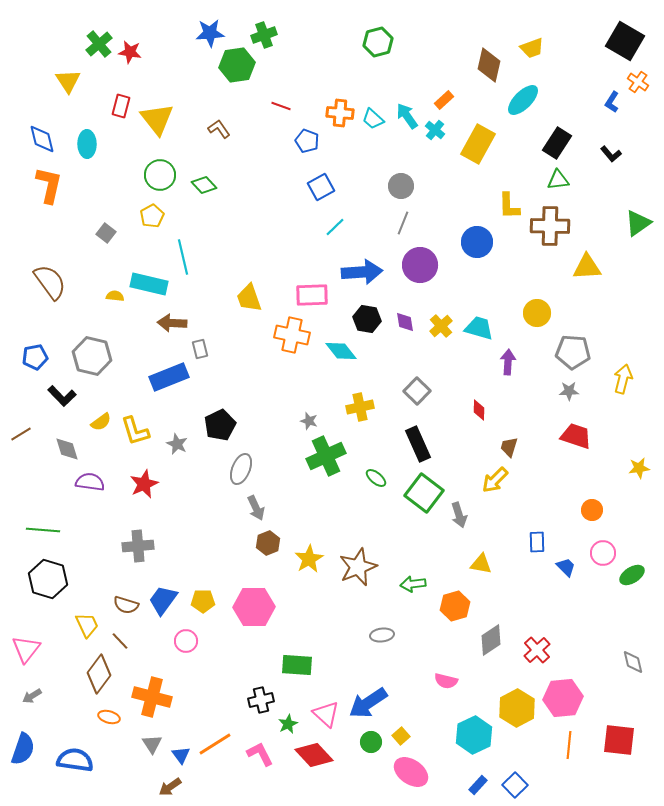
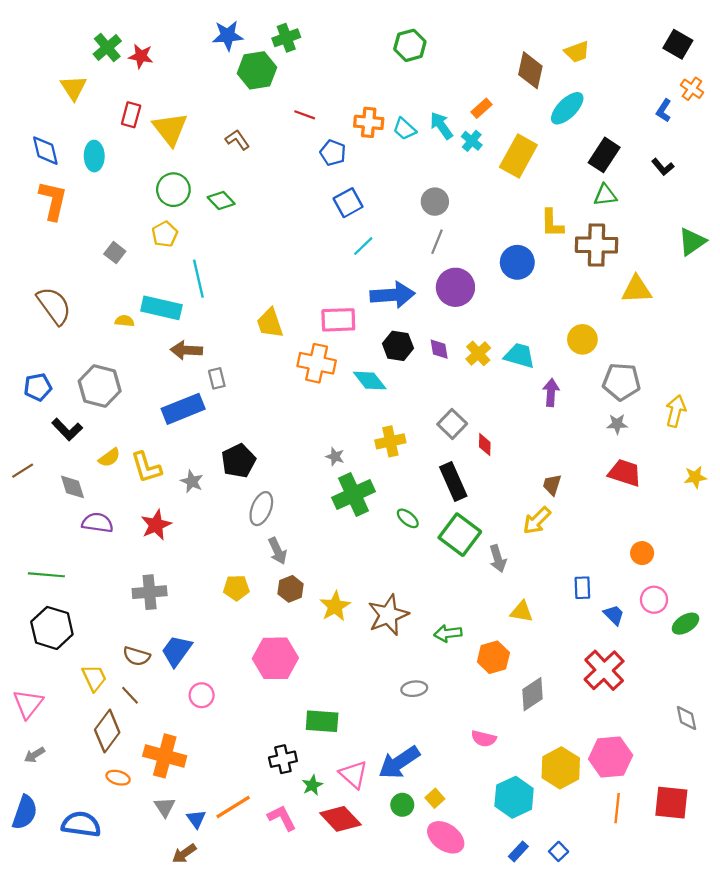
black square: (625, 41) -> (678, 44), size x0.7
red diamond: (479, 410) -> (485, 445), moved
yellow star: (639, 468) -> (695, 477), moved
yellow pentagon: (203, 601) -> (236, 588), moved
red cross: (537, 650) -> (604, 670), moved, size x1.4
blue square: (515, 785) -> (559, 851), size x0.7

